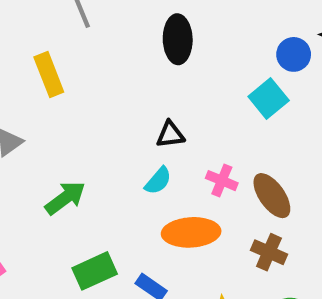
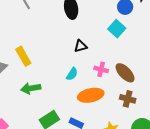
yellow rectangle: (49, 74) -> (23, 56), moved
black triangle: (170, 135) -> (80, 46), moved
green arrow: (65, 198) -> (31, 88), turned -144

